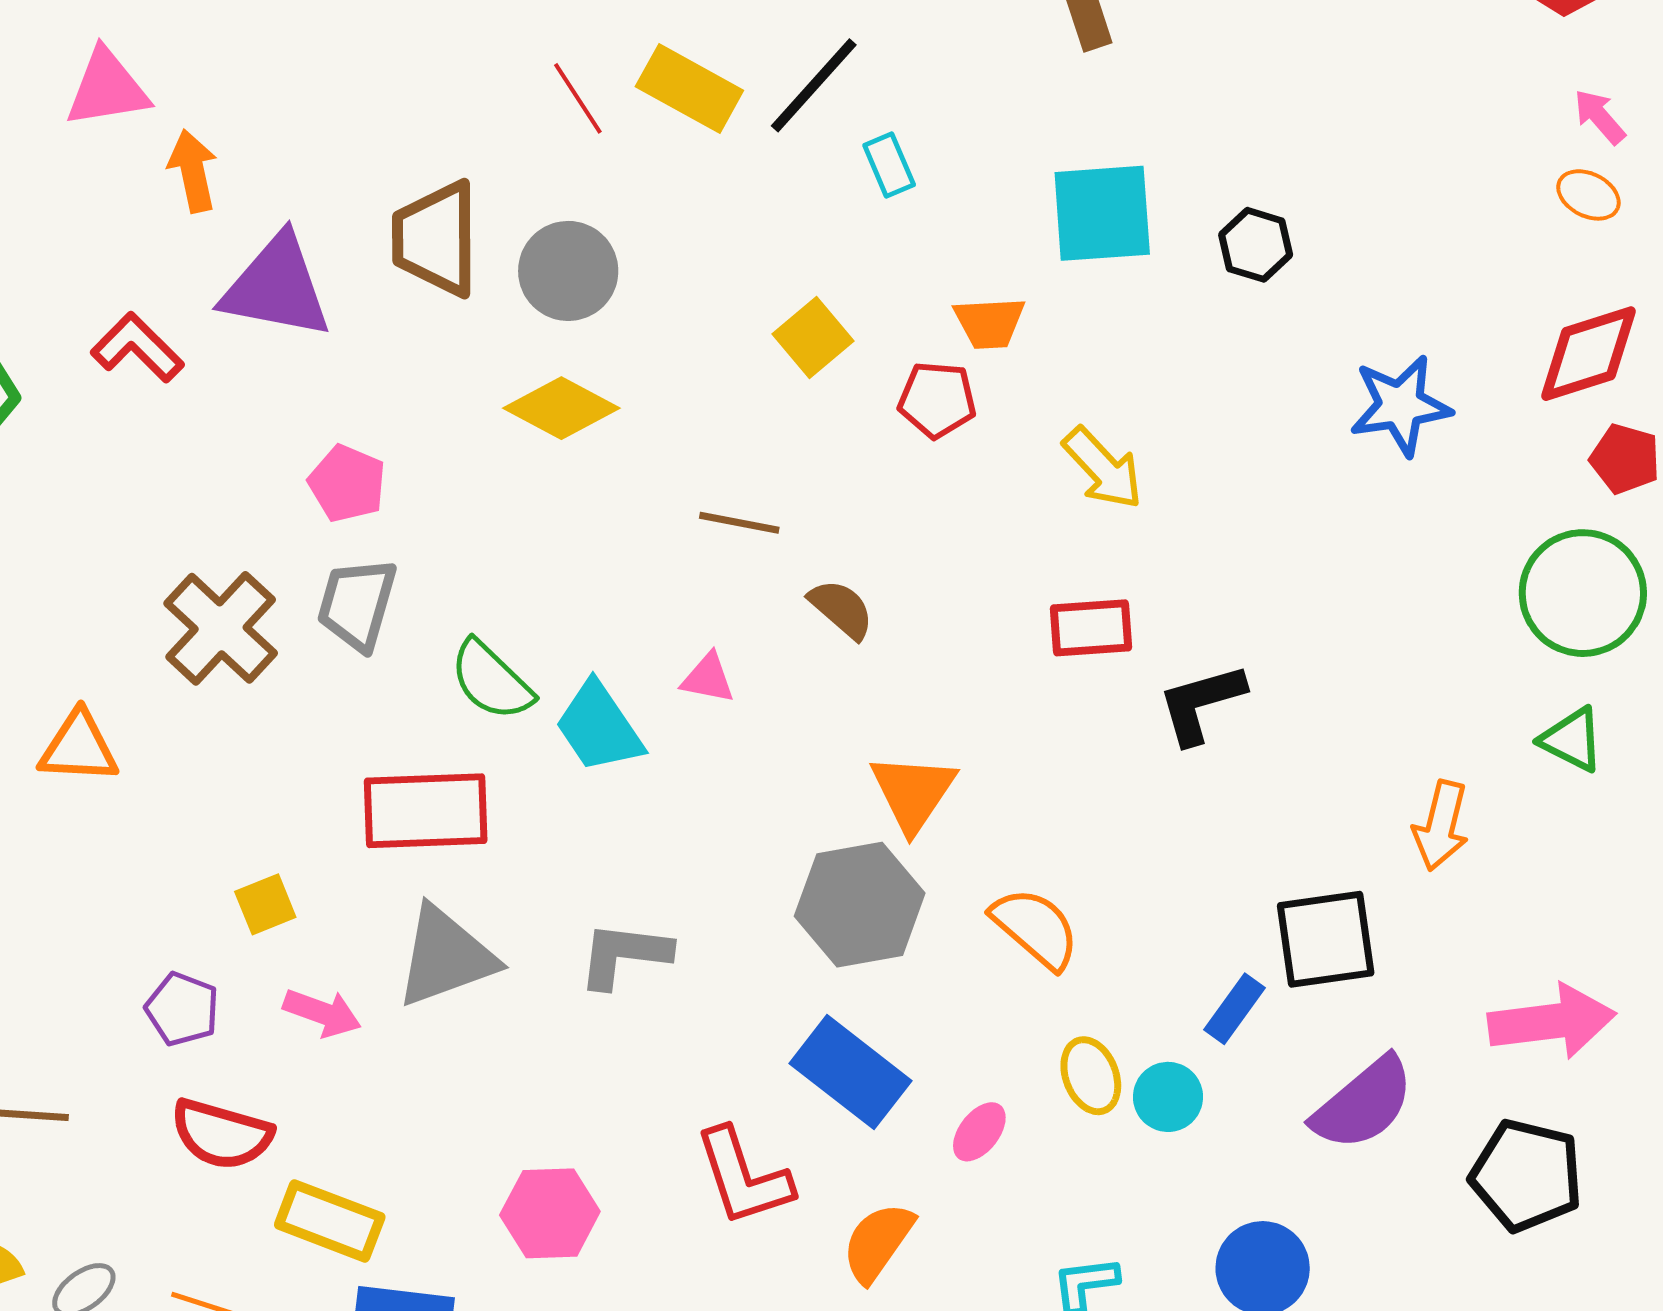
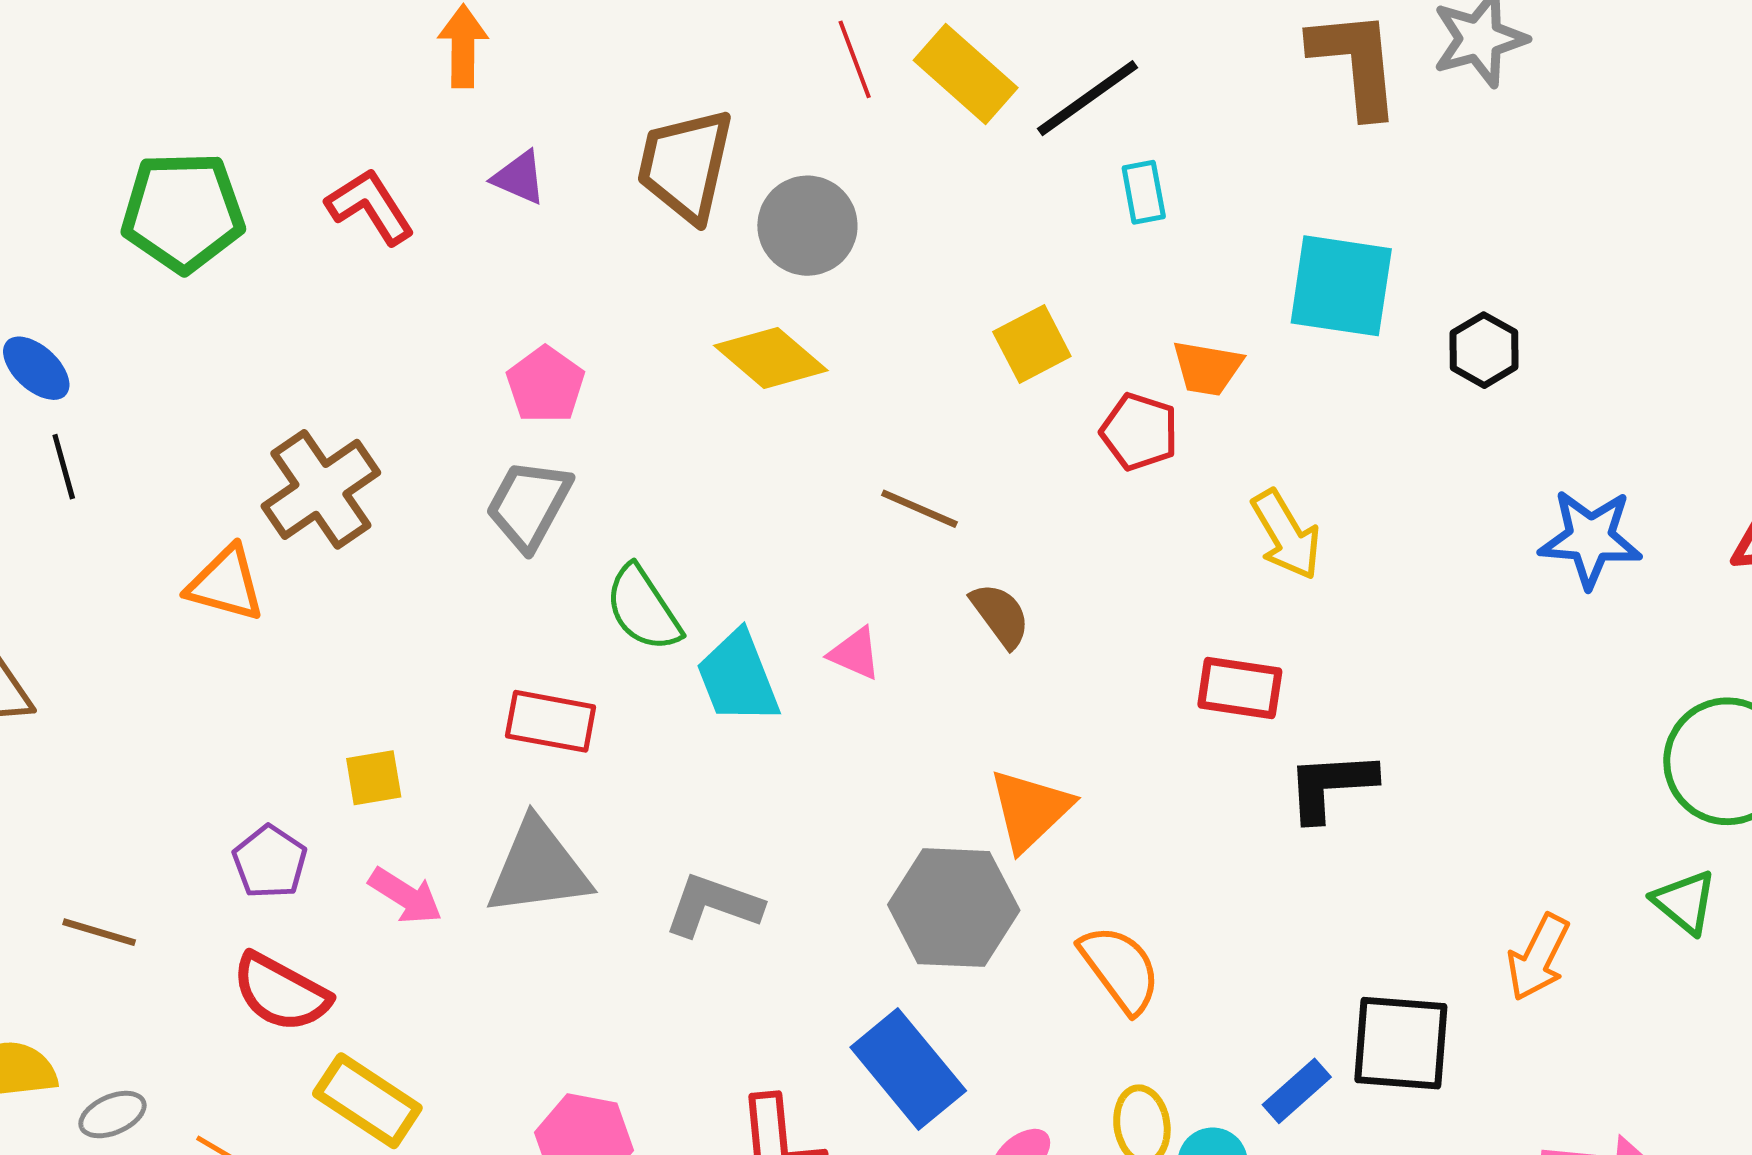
purple triangle: (276, 287) -> (519, 178), size x0.5
brown cross: (221, 628) -> (321, 489), moved
red rectangle: (426, 811) -> (551, 721), size x0.7

